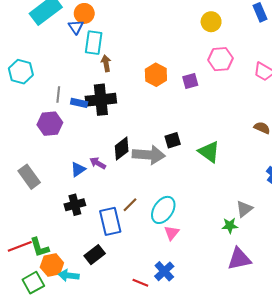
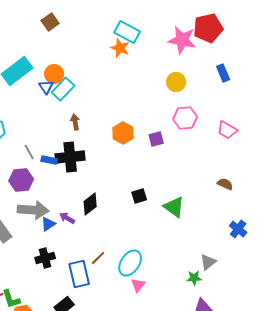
cyan rectangle: (94, 43) -> (63, 89), moved, turned 35
gray line: (58, 95) -> (29, 152), turned -35
gray arrow: (149, 155) -> (33, 210), moved

